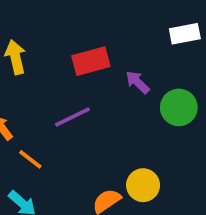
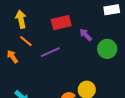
orange line: (30, 159) -> (26, 41), moved

